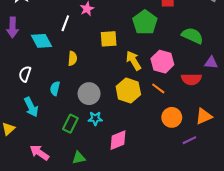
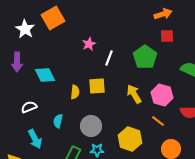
white line: (65, 23) -> (109, 58), moved
yellow square: (109, 39) -> (97, 86), moved
white semicircle: (25, 74) -> (29, 107), turned 49
yellow hexagon: (128, 91) -> (130, 139), moved

